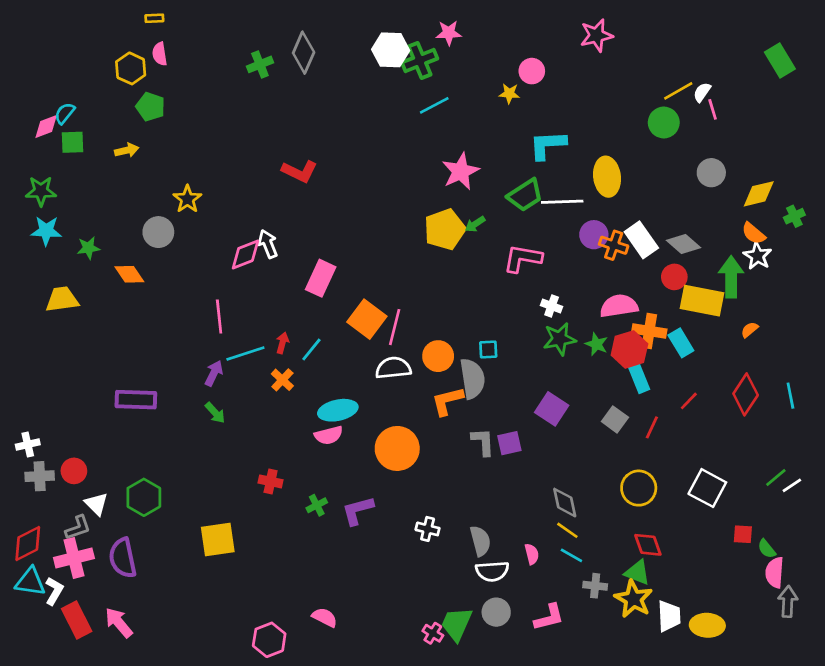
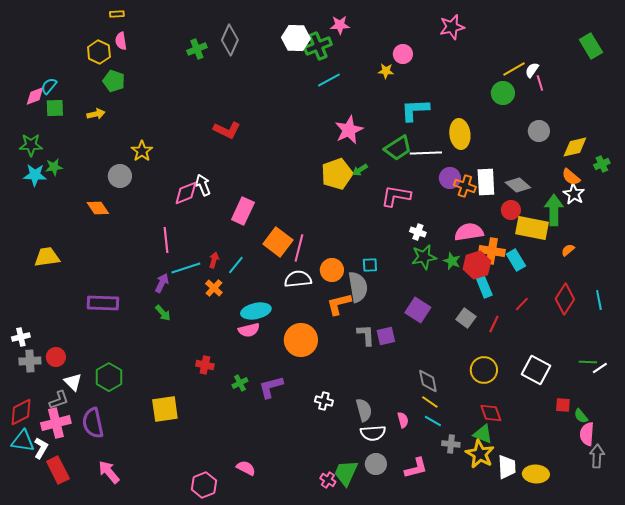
white rectangle: (641, 240) -> (486, 182), turned 32
green star: (88, 248) -> (54, 167), moved
yellow trapezoid: (62, 299) -> (47, 257), moved
green line: (776, 477) -> (588, 362), turned 42
pink arrow: (119, 623) -> (109, 472), moved

